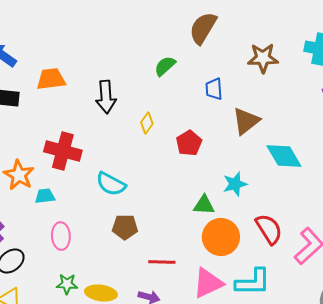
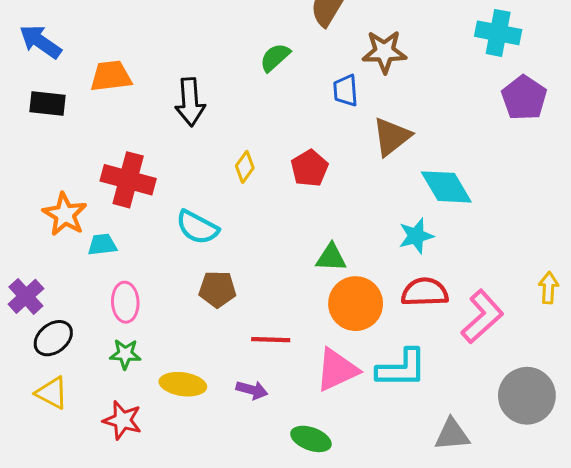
brown star: (263, 58) -> (384, 52), moved
yellow diamond: (147, 123) -> (245, 167), moved
cyan star: (235, 184) -> (416, 236), moved
red semicircle: (269, 229) -> (425, 292), turned -60
green star: (67, 284) -> (125, 354), moved

